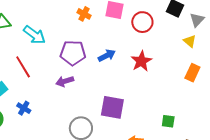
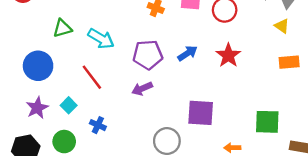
orange rectangle: (192, 73) -> (289, 62), turned 66
green square: (168, 121) -> (267, 122), size x1.6

